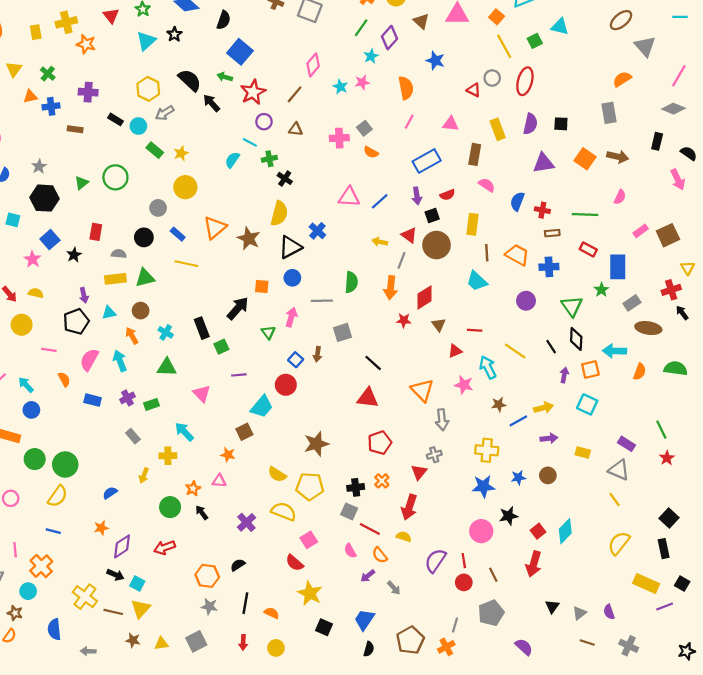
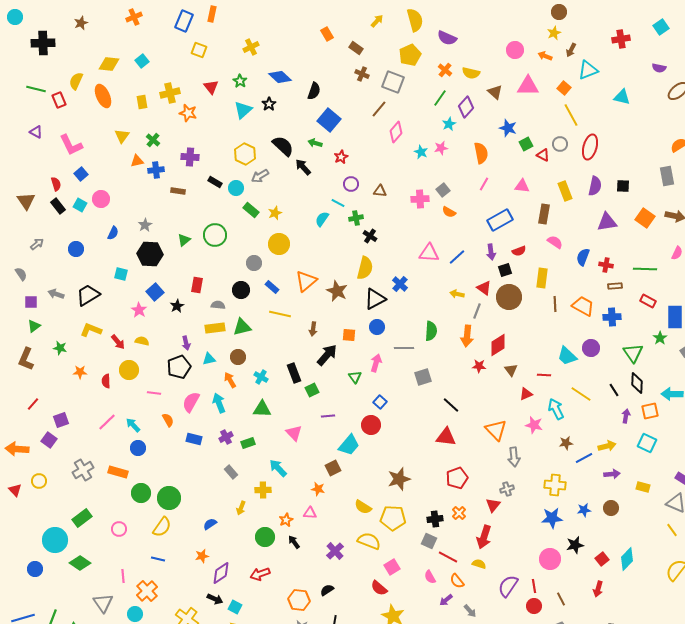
green square: (535, 41) -> (526, 144), moved
red star: (253, 92) -> (341, 157), size x0.6
brown line: (295, 94) -> (379, 109), moved
cyan trapezoid: (477, 281) -> (567, 356), moved
brown arrow: (317, 354) -> (313, 329), moved
red arrow: (534, 564) -> (598, 589), size x0.7

